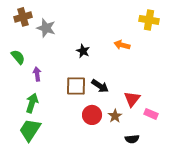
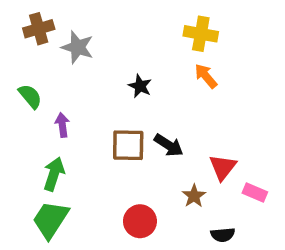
yellow cross: (149, 20) -> (201, 34), moved
orange arrow: (122, 45) -> (206, 76), turned 35
red circle: (92, 115) -> (140, 221), moved

